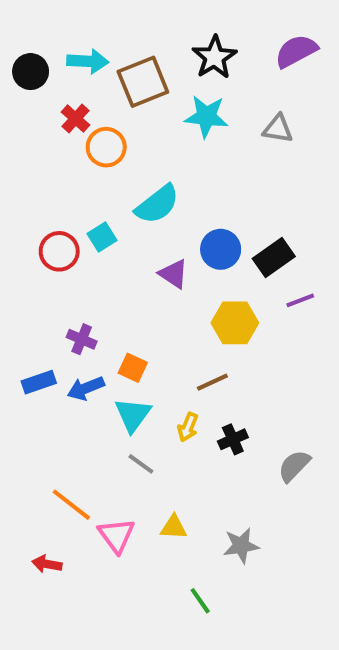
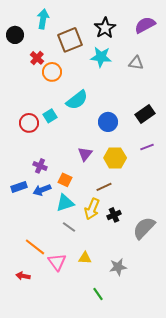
cyan arrow: (88, 61) -> (43, 19), moved, turned -84
black rectangle: (274, 257) -> (145, 114), moved
purple triangle: (174, 274) -> (85, 154), moved, turned 35
cyan triangle: (133, 415) -> (65, 203), turned 36
yellow arrow: (188, 427) -> (92, 209), size x1.5
gray semicircle: (294, 466) -> (144, 228), size x1.4

